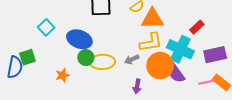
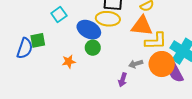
orange triangle: (152, 19) -> (142, 26), moved
gray arrow: (132, 59) -> (136, 64), moved
yellow ellipse: (102, 62) -> (108, 19), moved
purple arrow: (137, 86) -> (123, 80), moved

